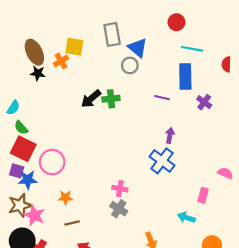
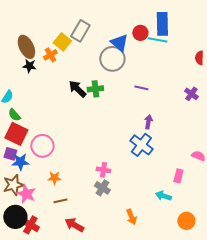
red circle: (176, 22) -> (140, 33), moved
gray rectangle: (112, 34) -> (80, 31), moved, turned 40
yellow square: (74, 47) -> (62, 42), turned 30
cyan line: (192, 49) -> (157, 40), moved
gray circle: (130, 65) -> (112, 59), size x1.6
blue rectangle: (185, 77) -> (162, 24), moved
black arrow: (91, 99) -> (77, 89), turned 84
purple cross: (204, 102) -> (191, 94), moved

